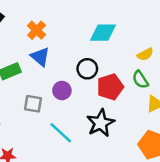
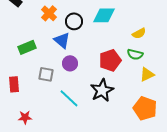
blue triangle: (40, 57) -> (62, 40), moved
black circle: (87, 69) -> (74, 21), moved
green semicircle: (140, 80) -> (135, 54), turned -42

